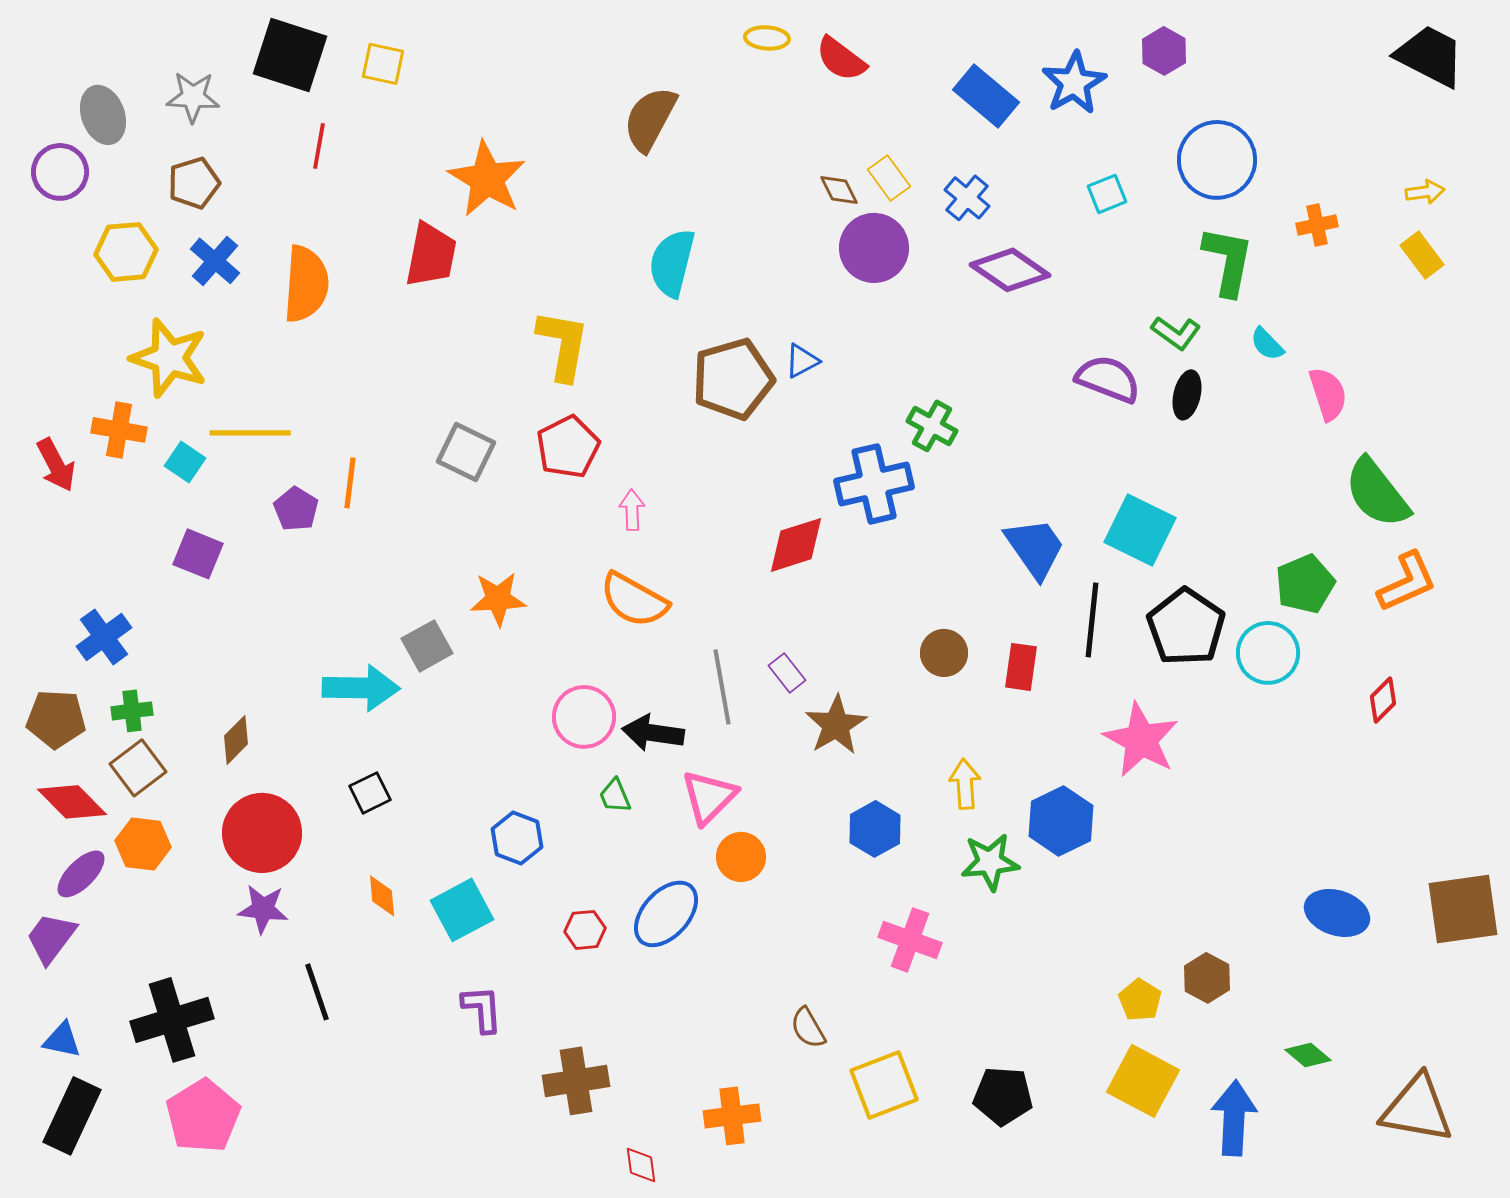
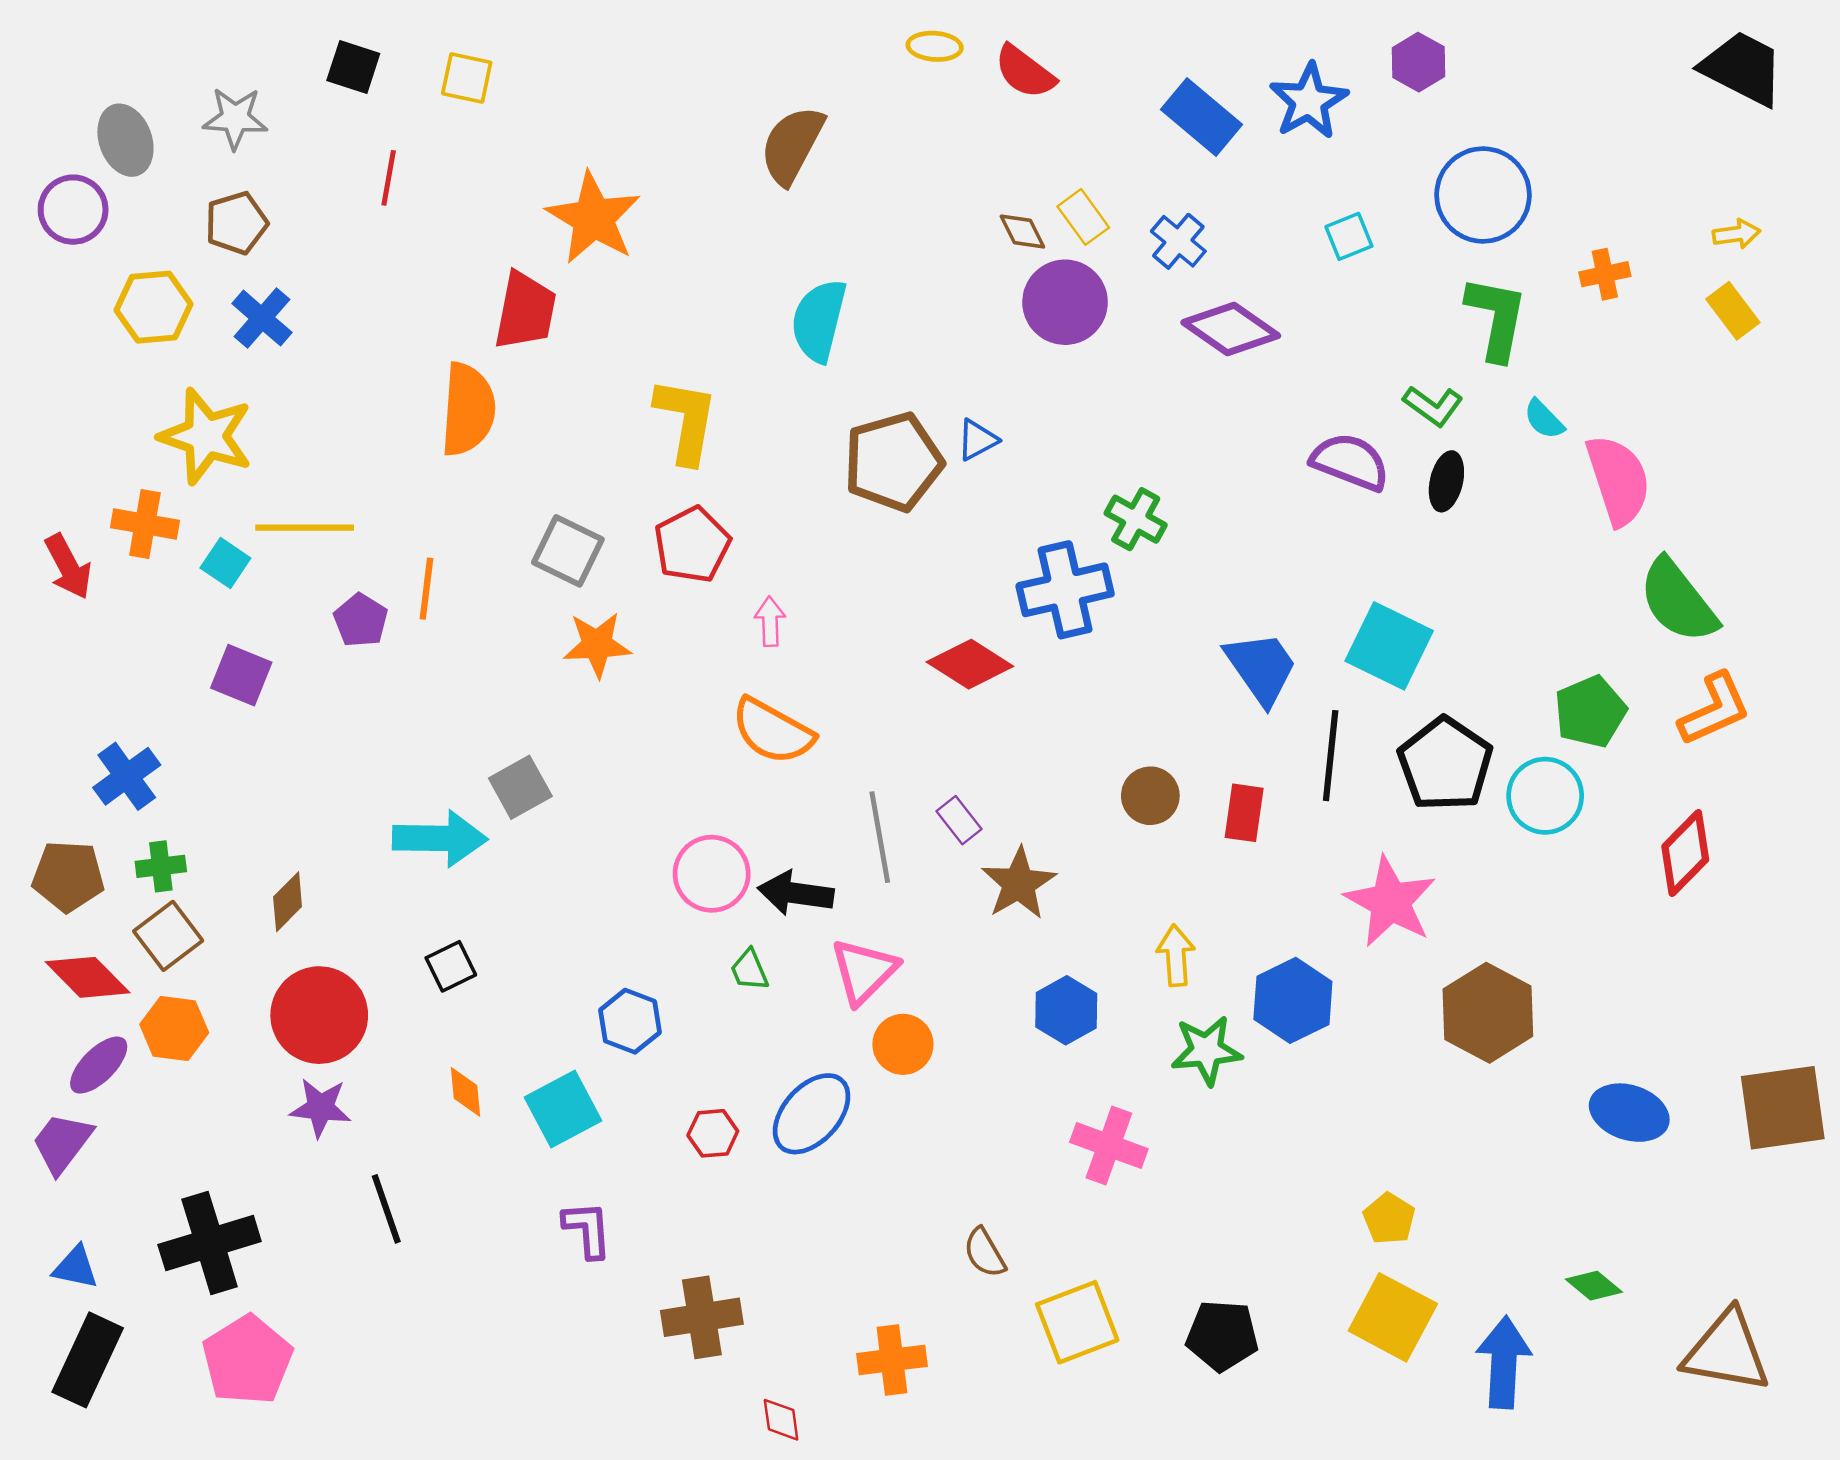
black square: (290, 55) -> (353, 67), size x0.6
orange semicircle: (306, 284) -> (468, 409), moved
pink semicircle: (1328, 394) -> (1618, 480), size x1.4
red diamond: (796, 545) -> (970, 664), turned 50
orange star: (498, 599) -> (597, 645), moved
red diamond: (1383, 700) -> (1685, 853), size x1.5
brown hexagon: (1207, 978) -> (1488, 1013), moved, size x1.6

